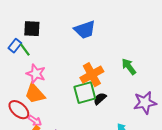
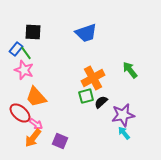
pink star: (36, 74) -> (24, 70), moved
green square: (85, 93) -> (86, 96), size x0.7
purple star: (145, 103) -> (123, 115), moved

